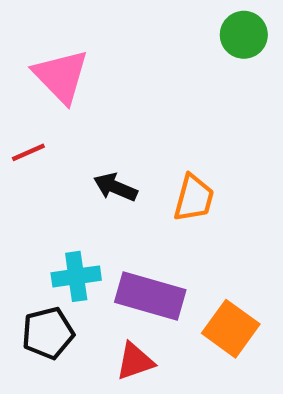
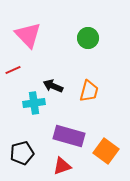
green circle: (244, 35) -> (88, 38), moved
cyan cross: (76, 276) -> (34, 103), moved

